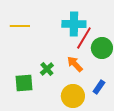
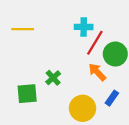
cyan cross: (74, 24) -> (84, 27), size x0.7
orange arrow: (75, 64) -> (97, 72), moved

